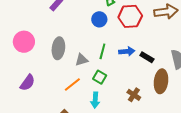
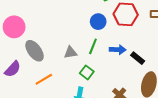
blue circle: (99, 19) -> (98, 22), moved
gray ellipse: (58, 48) -> (35, 51), moved, turned -50
orange line: (72, 85) -> (44, 79), moved

